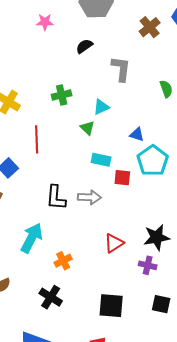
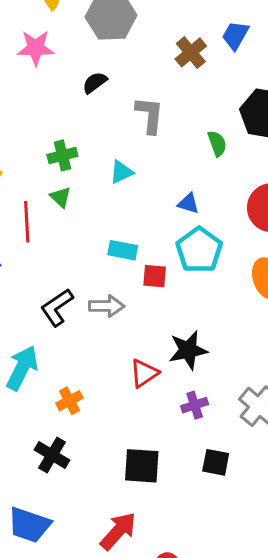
pink star: (45, 22) -> (36, 48), size x1.4
green triangle: (87, 128) -> (61, 197), moved
blue triangle: (137, 135) -> (188, 203), moved
black L-shape: (56, 198) -> (57, 307), turned 52
black star: (157, 237) -> (188, 350), moved
purple cross: (148, 265) -> (195, 405), turned -30

